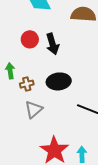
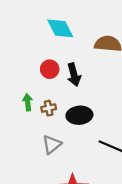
brown cross: (27, 84) -> (49, 108), moved

